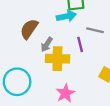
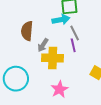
brown semicircle: (29, 29) -> (27, 31), turned -30
gray line: (95, 30) -> (75, 33), moved, turned 49

